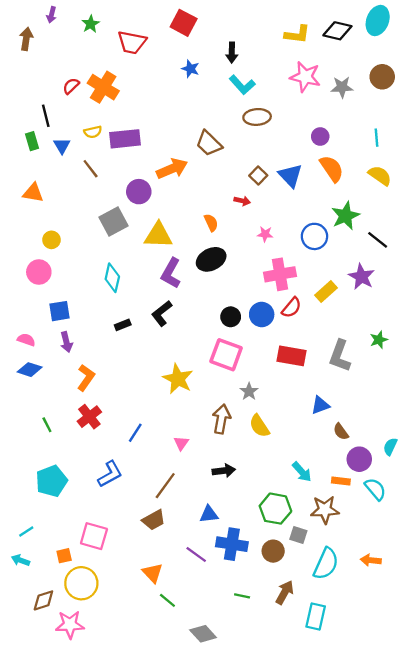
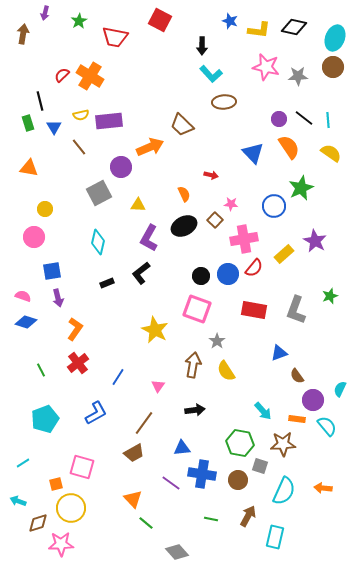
cyan ellipse: (378, 21) -> (335, 38), moved
blue star: (190, 69) -> (230, 21), moved
brown square: (258, 176) -> (215, 220), moved
yellow triangle: (158, 235) -> (138, 205), size x0.6
black line: (378, 240) -> (304, 118), moved
cyan arrow: (20, 560) -> (18, 501), moved

